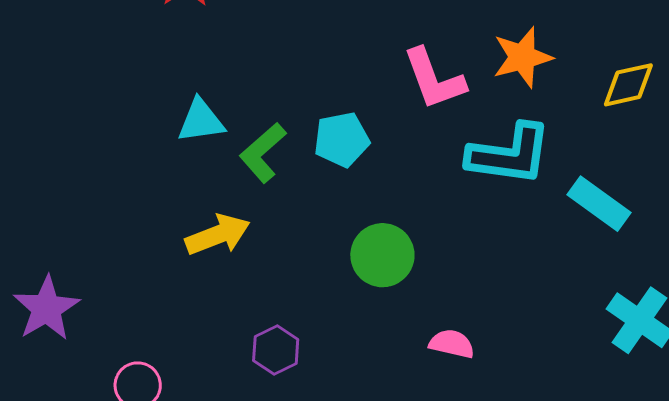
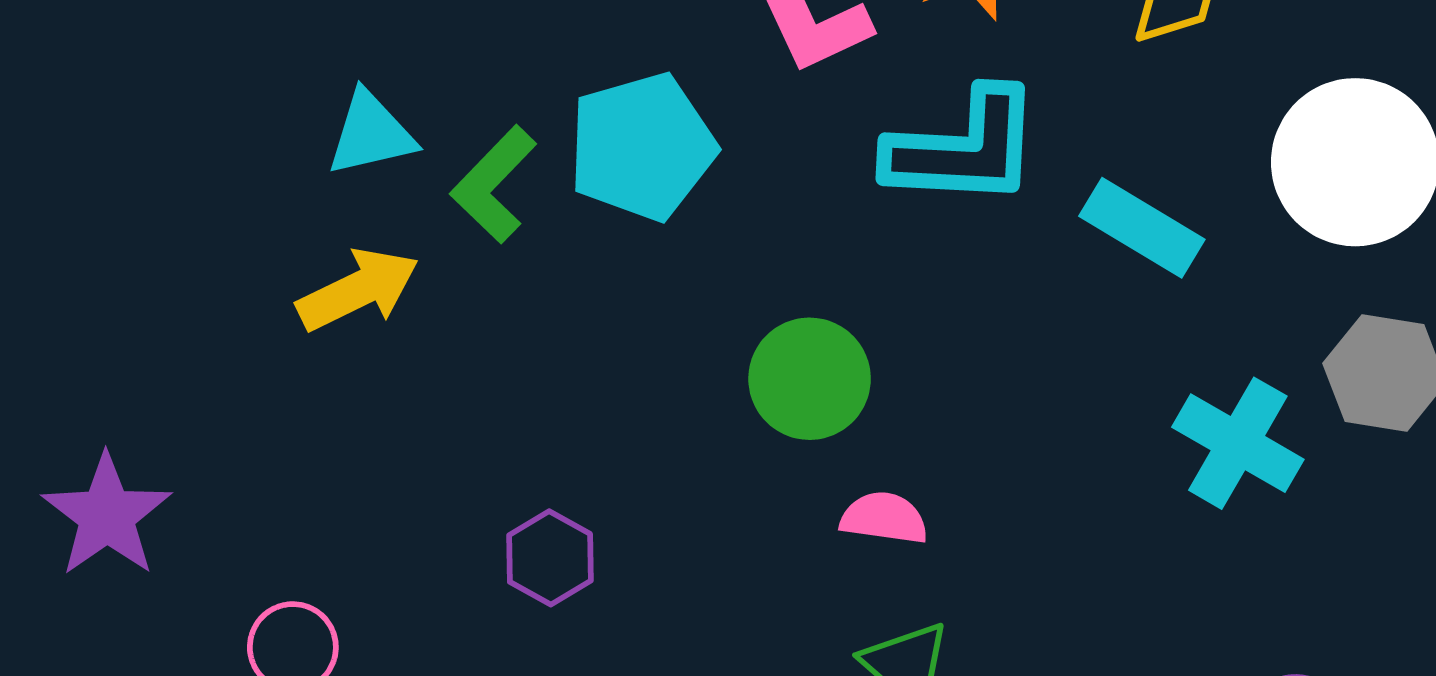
cyan pentagon: (342, 140) -> (642, 147), size x1.4
yellow arrow: (218, 235) -> (358, 290), moved
green circle: (382, 255) -> (810, 379), moved

